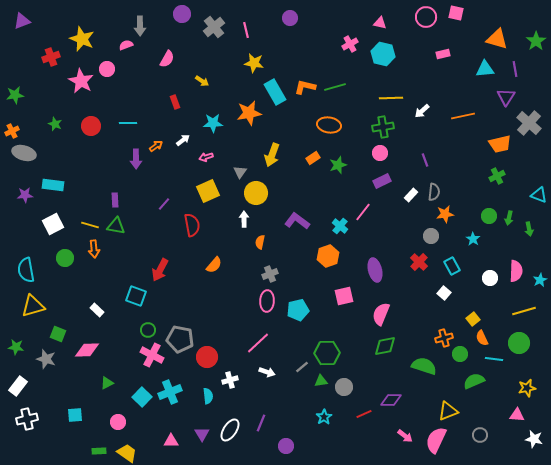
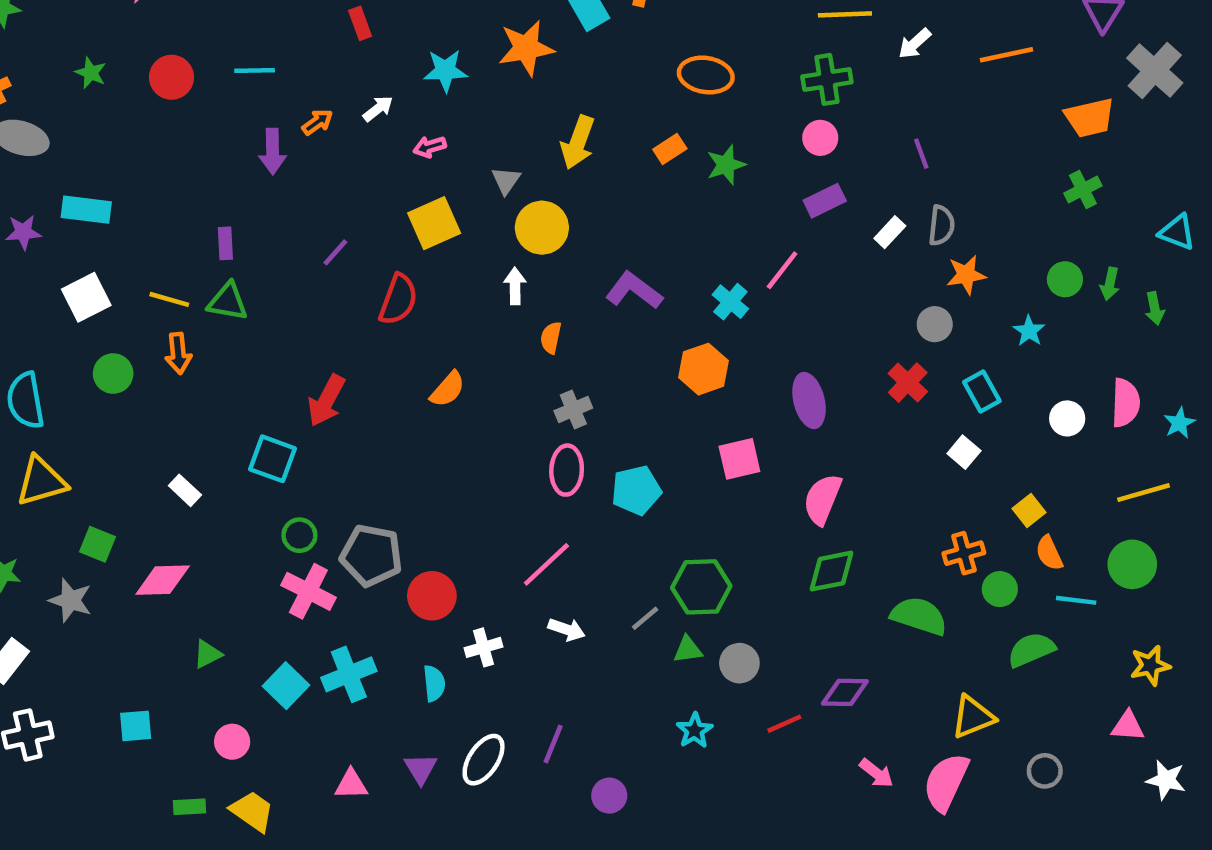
red semicircle: (192, 225) -> (398, 299), turned 30

